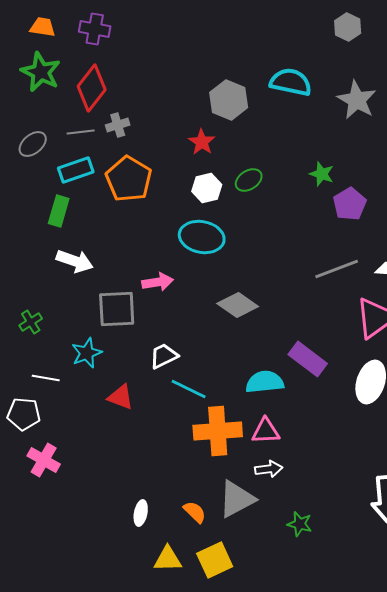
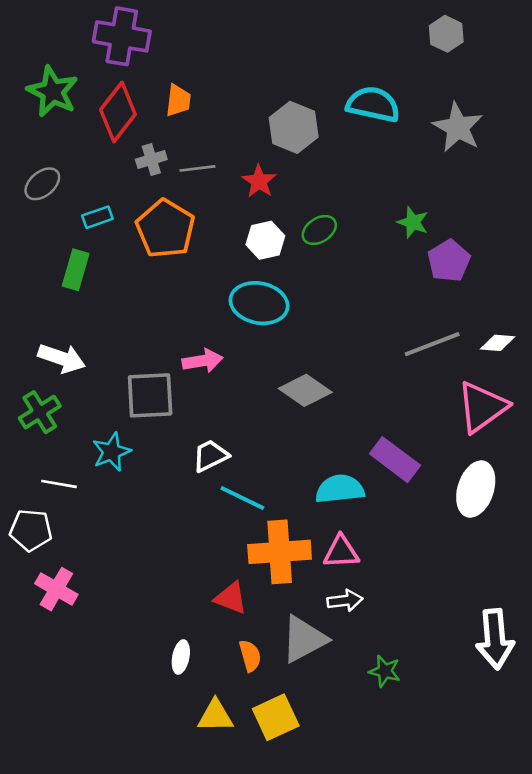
orange trapezoid: (43, 27) -> (178, 100), moved, turned 88
purple cross: (95, 29) -> (122, 36), size x1.4
gray line: (81, 132) -> (197, 168), moved
cyan rectangle: (76, 170) -> (97, 217), size x0.7
white arrow: (75, 261) -> (62, 358), moved
green cross: (31, 322) -> (40, 412), size x1.4
red triangle: (121, 397) -> (231, 598), moved
orange semicircle: (195, 512) -> (250, 656), turned 30

